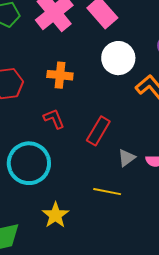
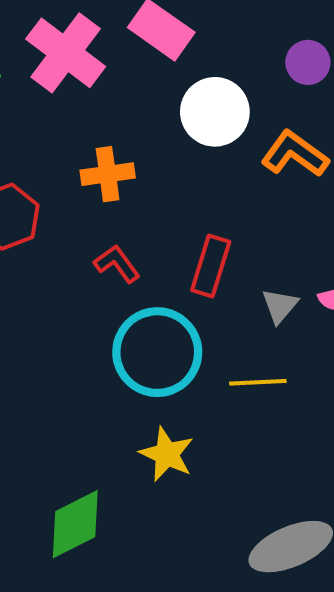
cyan circle: (29, 163) -> (157, 352), moved

